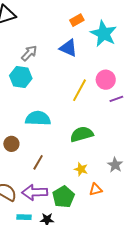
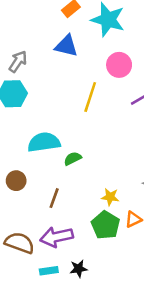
pink circle: (106, 80) -> (119, 65), moved
green semicircle: (82, 134) -> (73, 159), moved, size x0.6
green pentagon: (63, 197) -> (106, 225), moved

